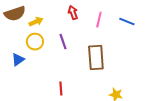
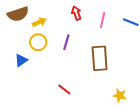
purple line: (63, 42) -> (66, 42), turned 35
red line: (61, 89) -> (64, 89), turned -48

